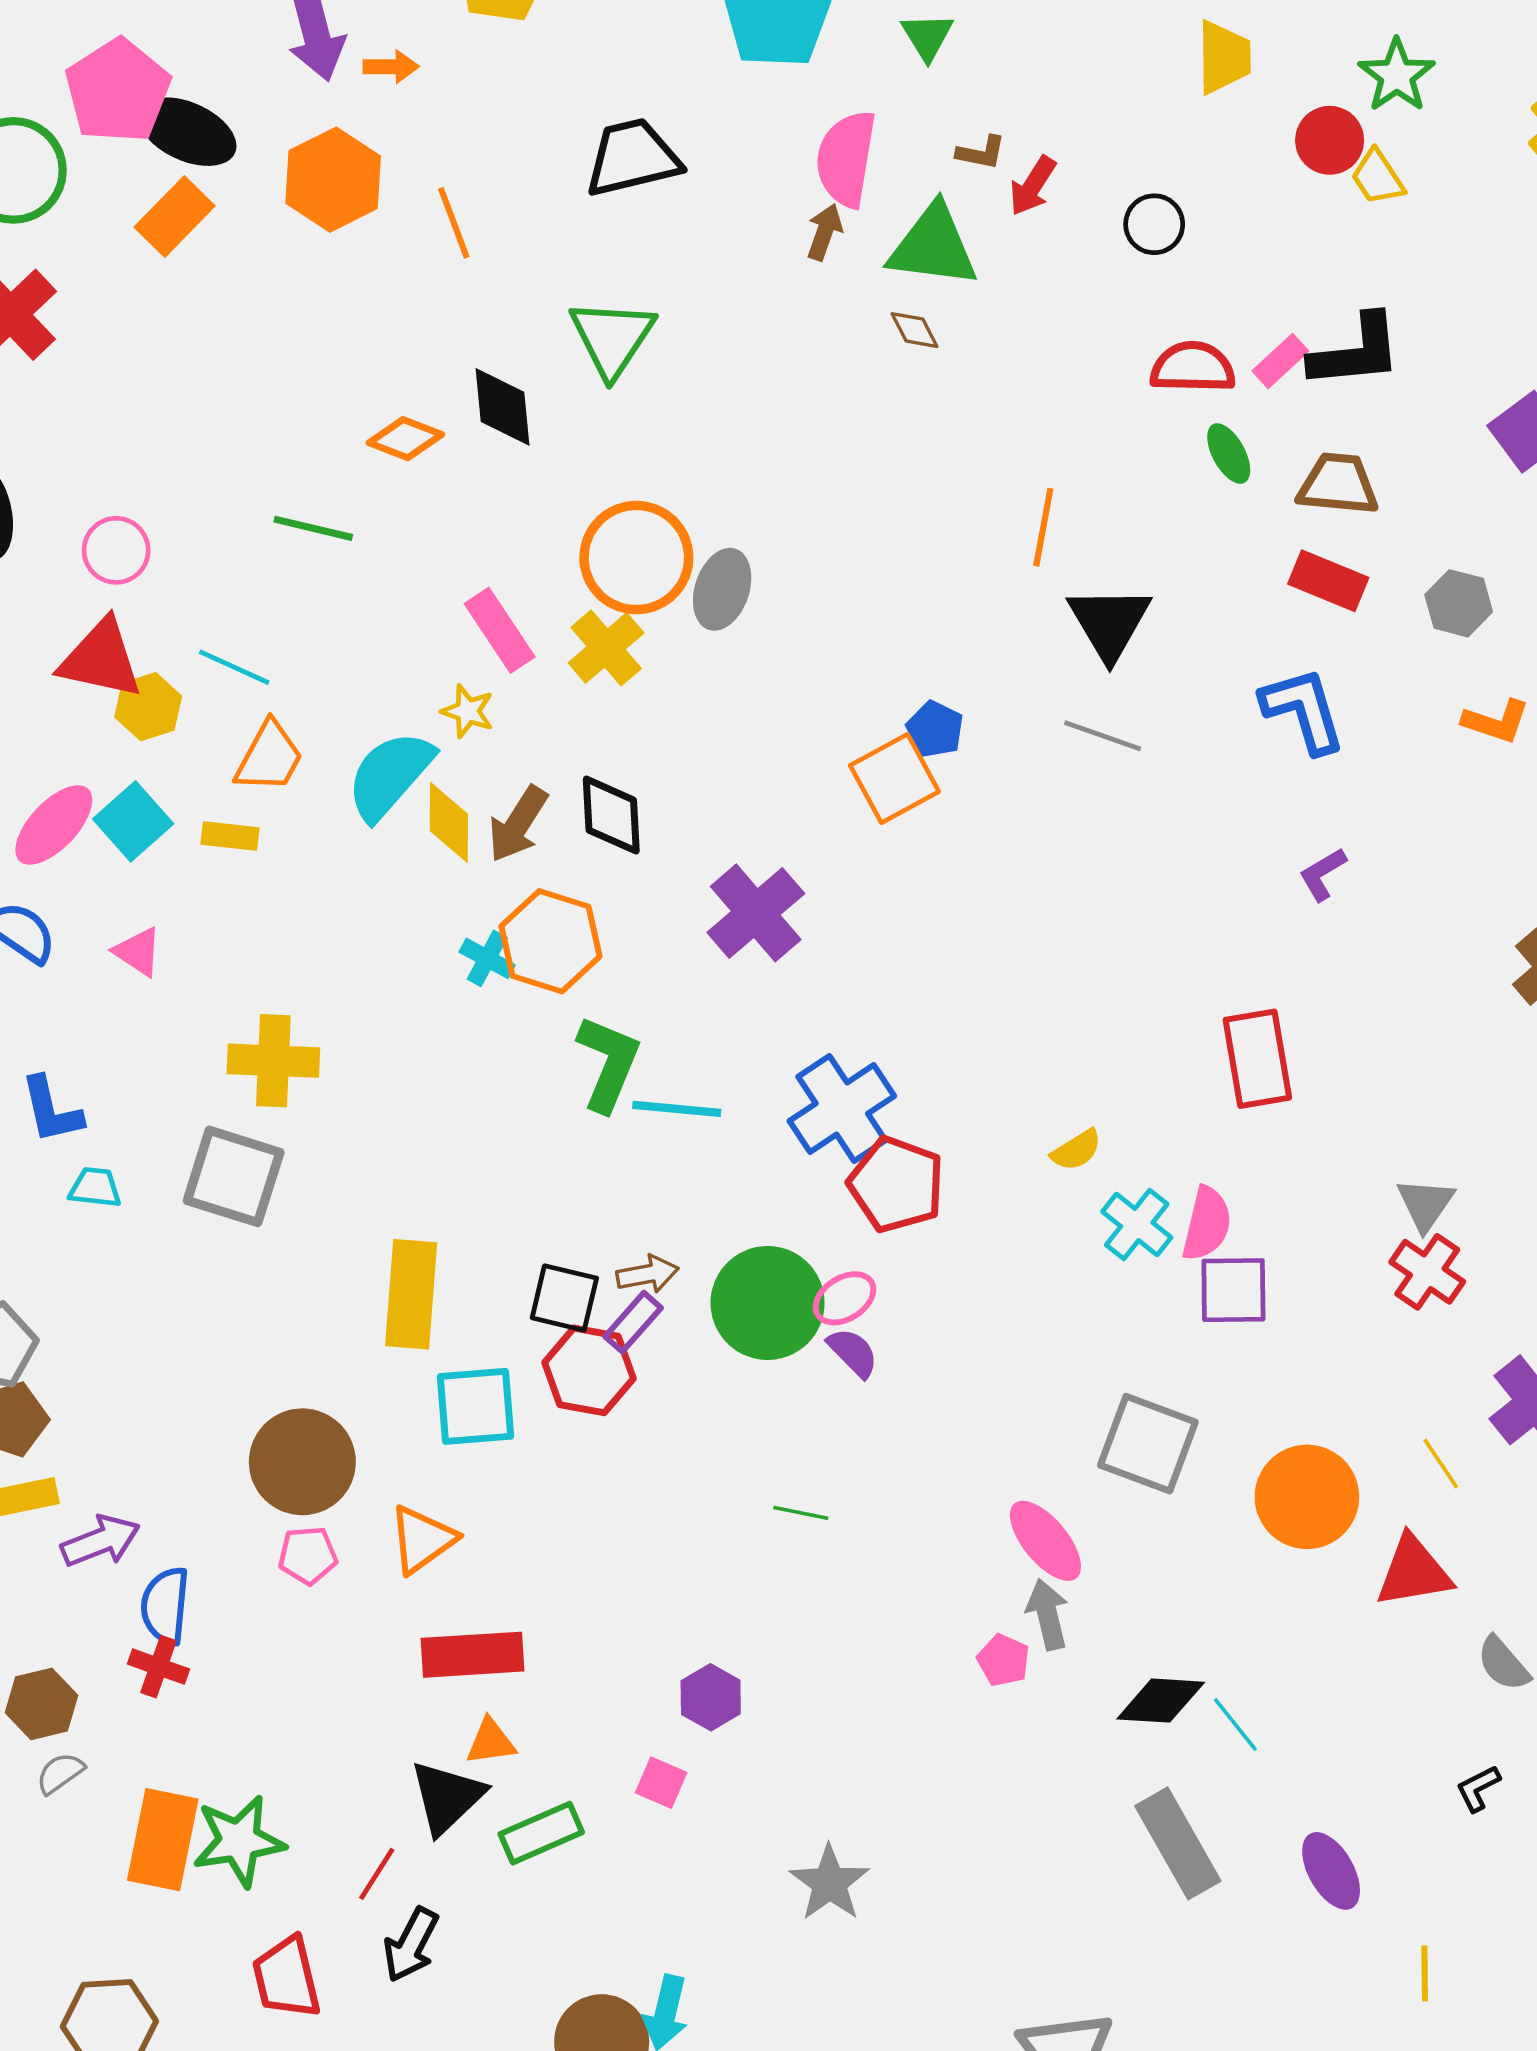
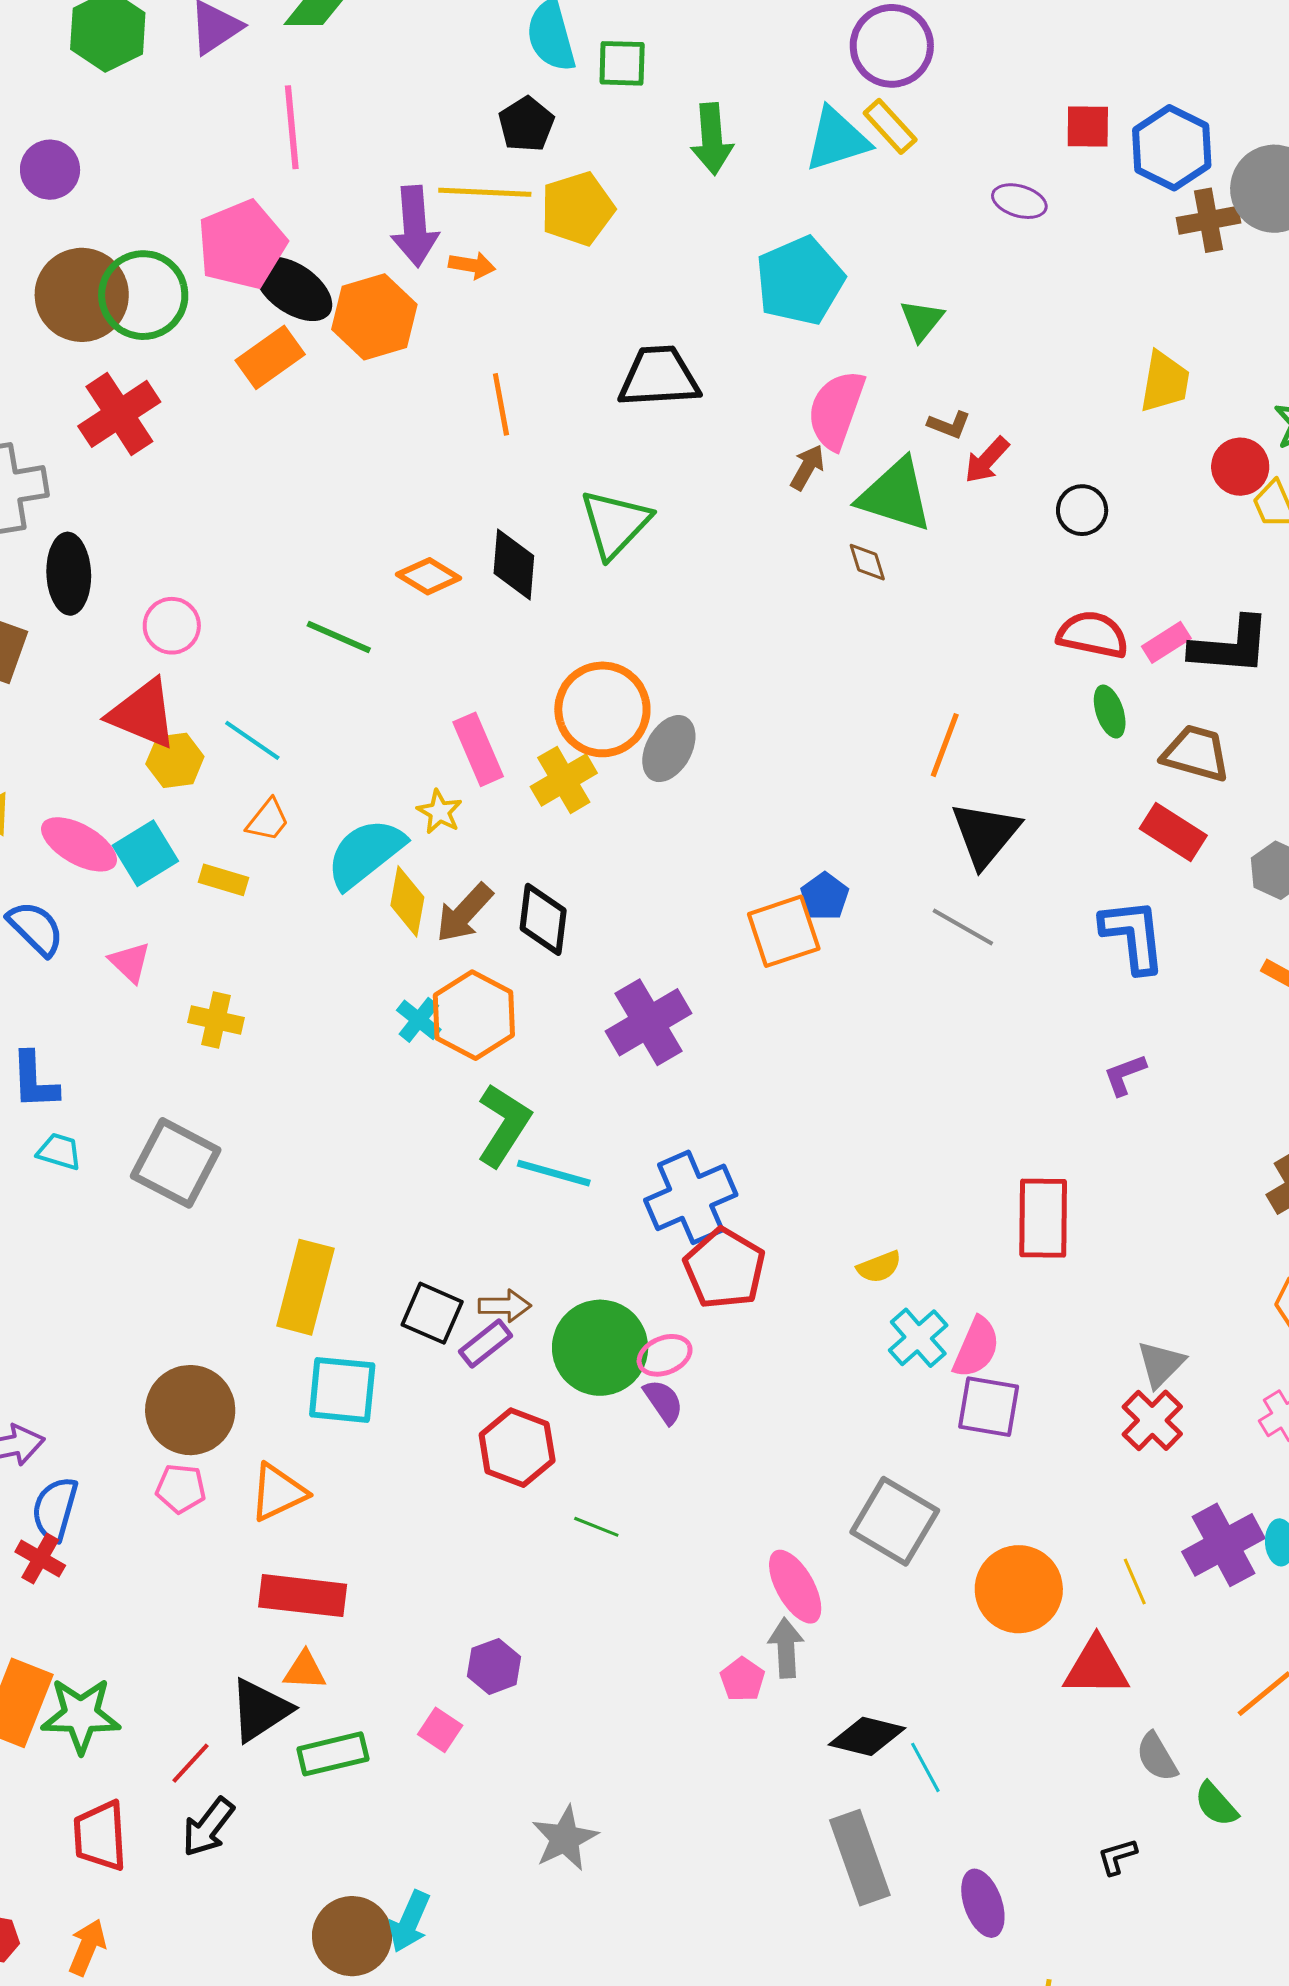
orange hexagon: (333, 180) -> (374, 317), moved
orange trapezoid: (269, 757) -> (268, 820), size x0.7
pink ellipse: (54, 825) -> (79, 844), turned 66
yellow cross: (273, 1061) -> (216, 1020), moved, size x0.7
red hexagon: (589, 1370) -> (517, 1448), moved

